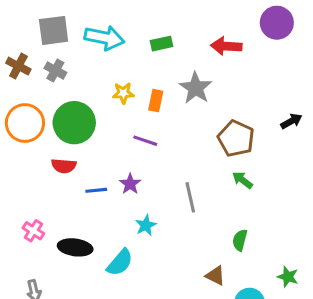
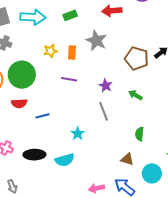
brown pentagon: (236, 138) -> (137, 58), moved
purple star: (130, 184) -> (106, 86), moved
cyan semicircle: (120, 263) -> (65, 160), turned 42

